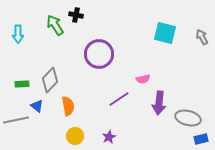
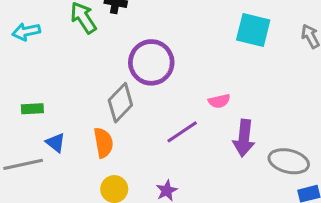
cyan arrow: (18, 34) -> (26, 32), turned 78
gray diamond: (50, 80) -> (120, 103), moved

